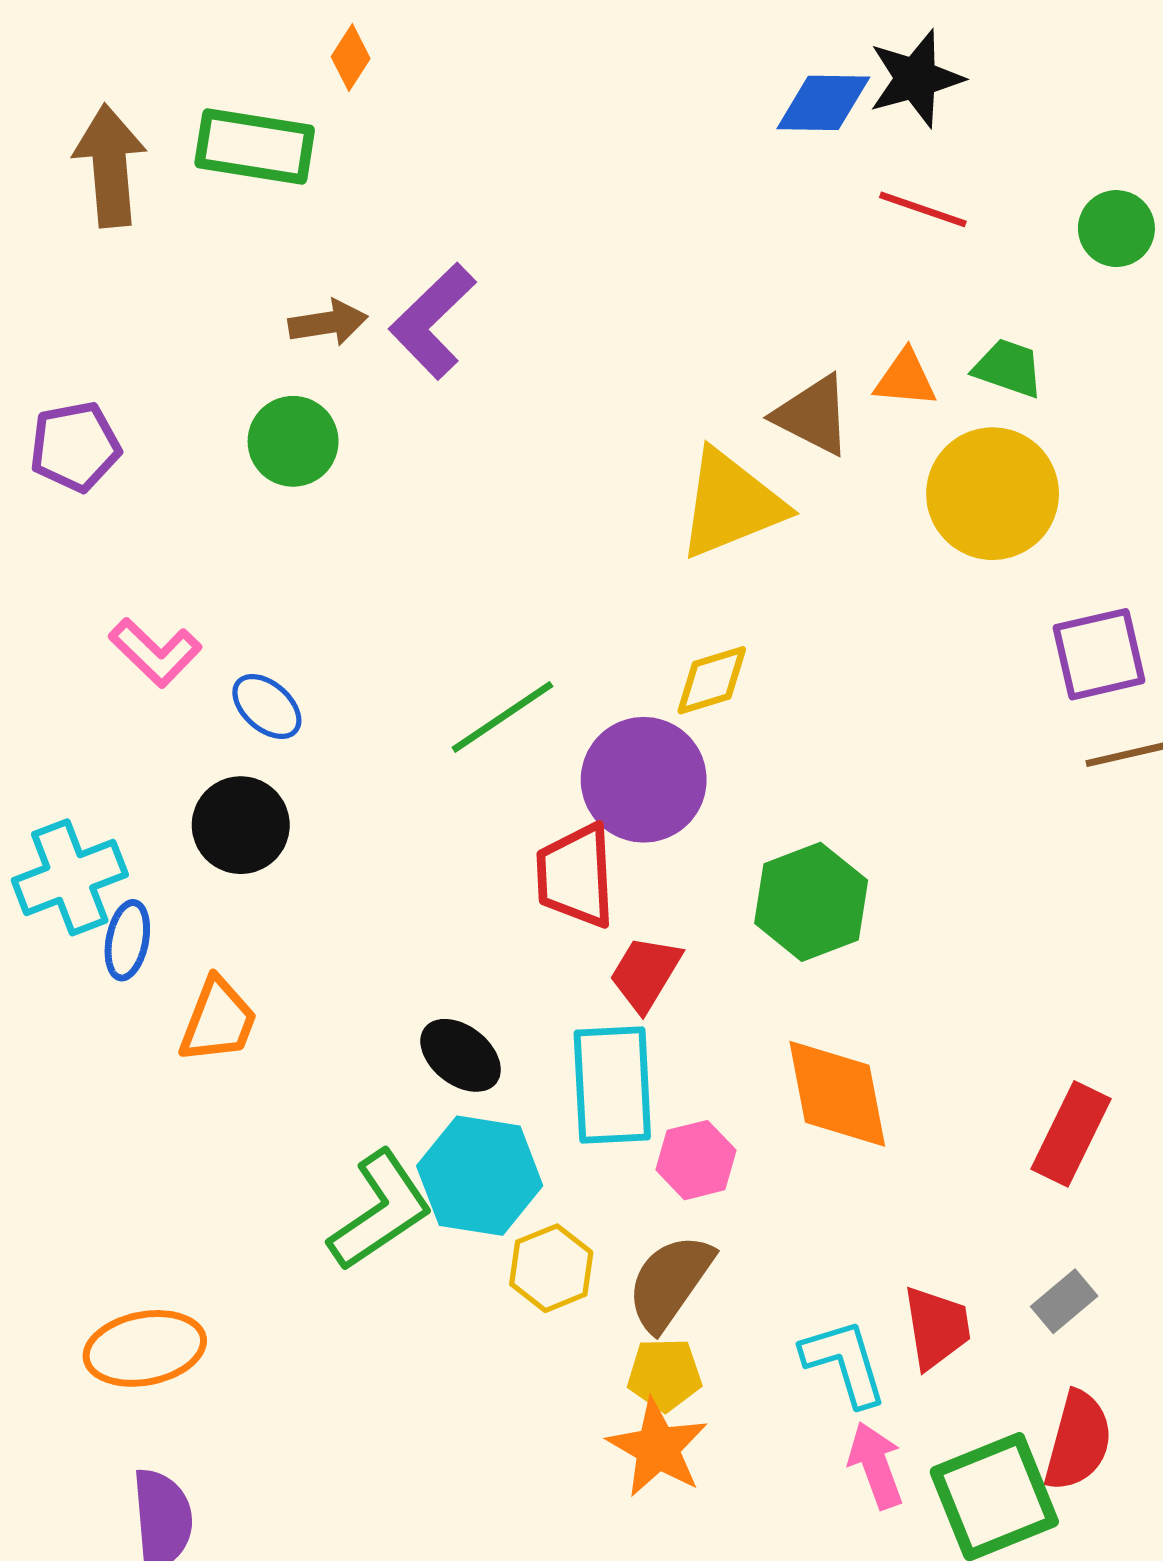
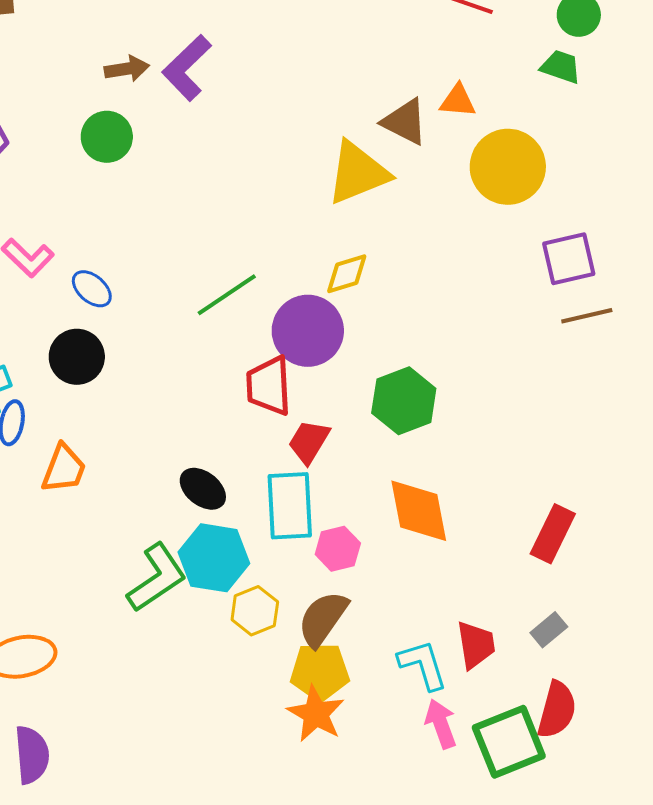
green trapezoid: (1008, 368) -> (561, 67), moved
yellow pentagon: (665, 1375) -> (320, 672), size x1.4

